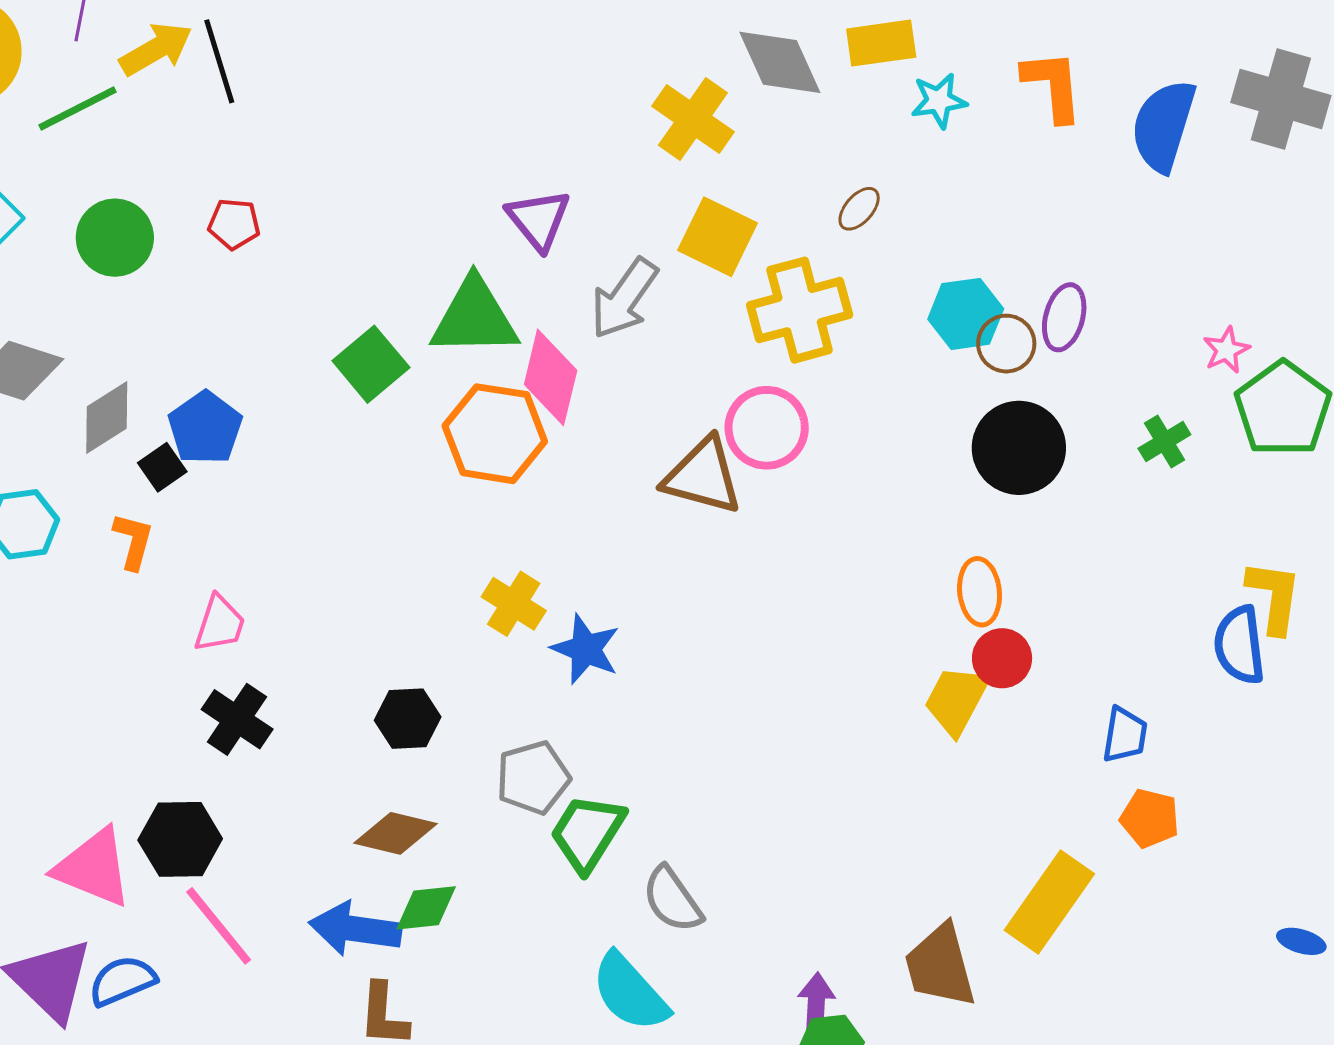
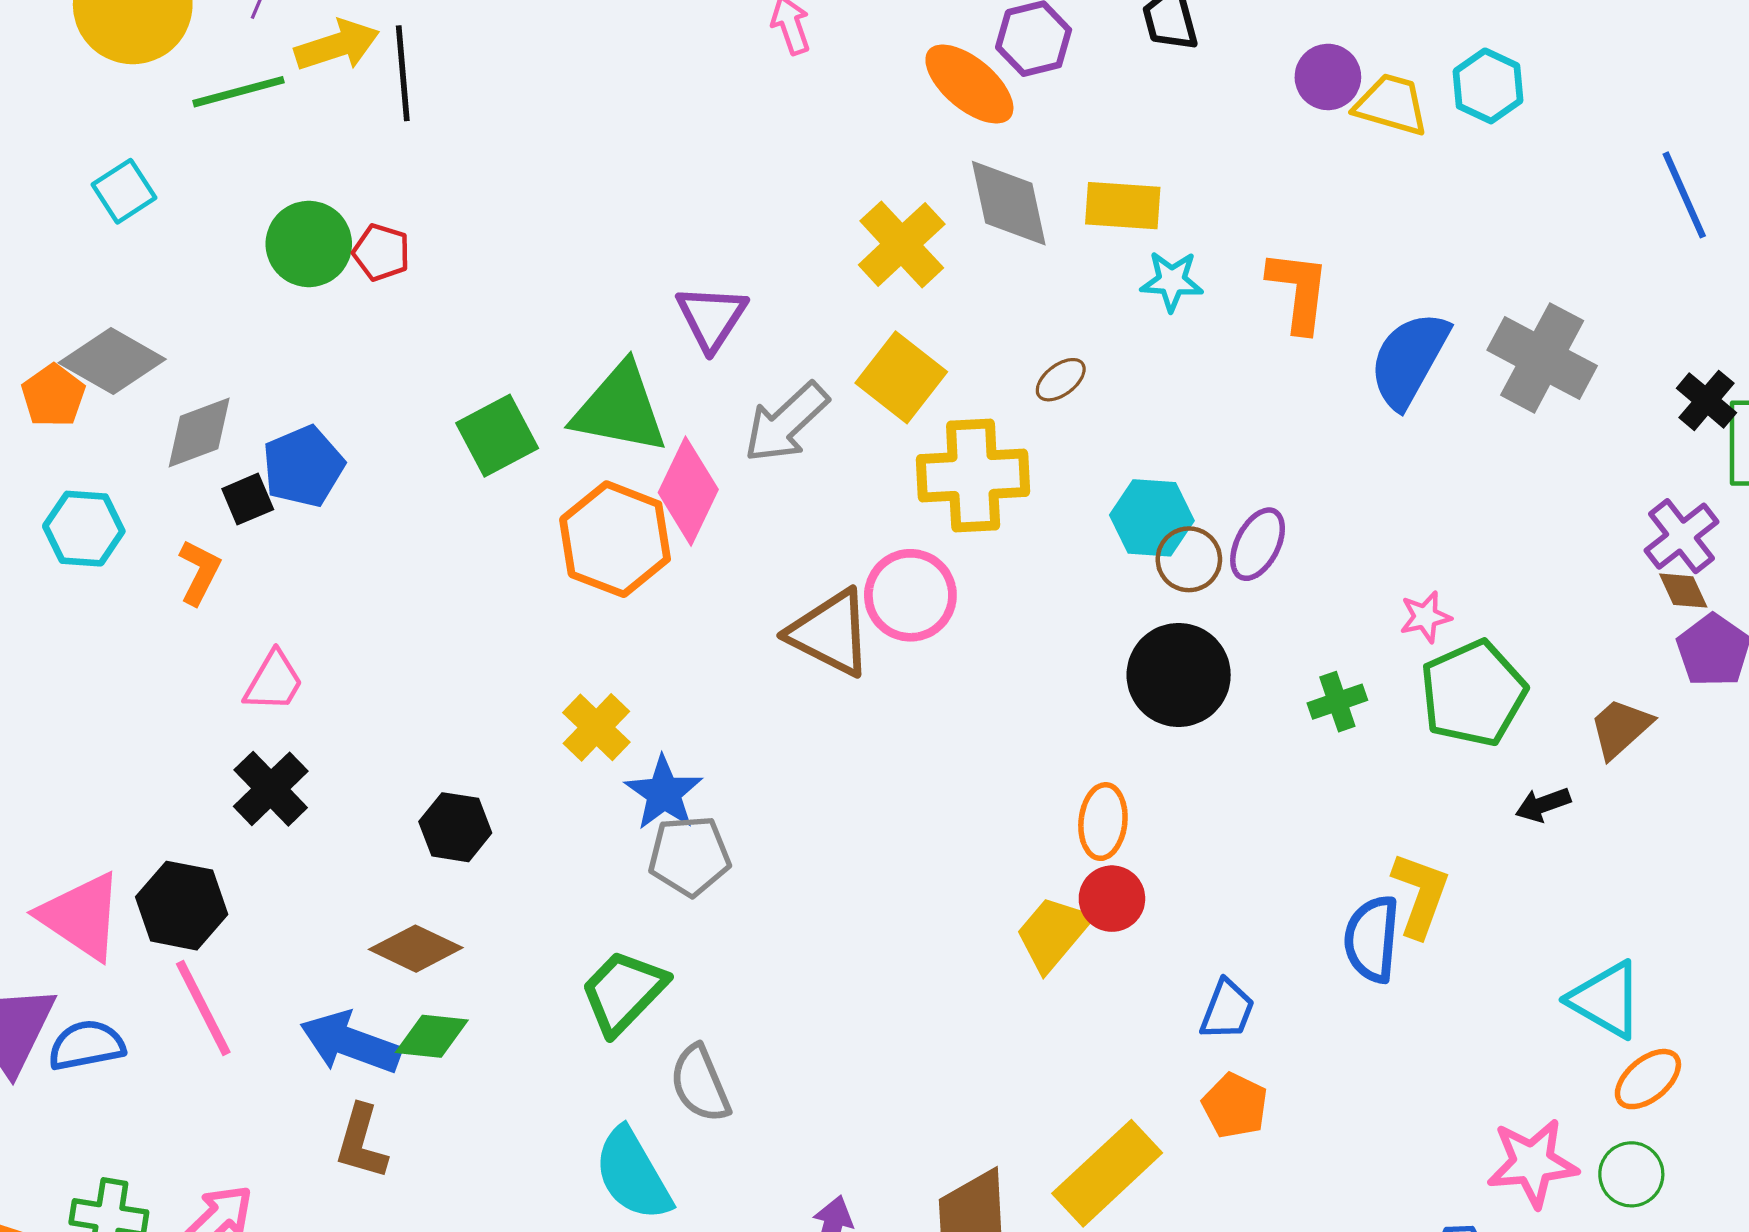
green circle: (115, 238) -> (309, 244), moved
gray pentagon: (533, 778) -> (689, 856), moved

